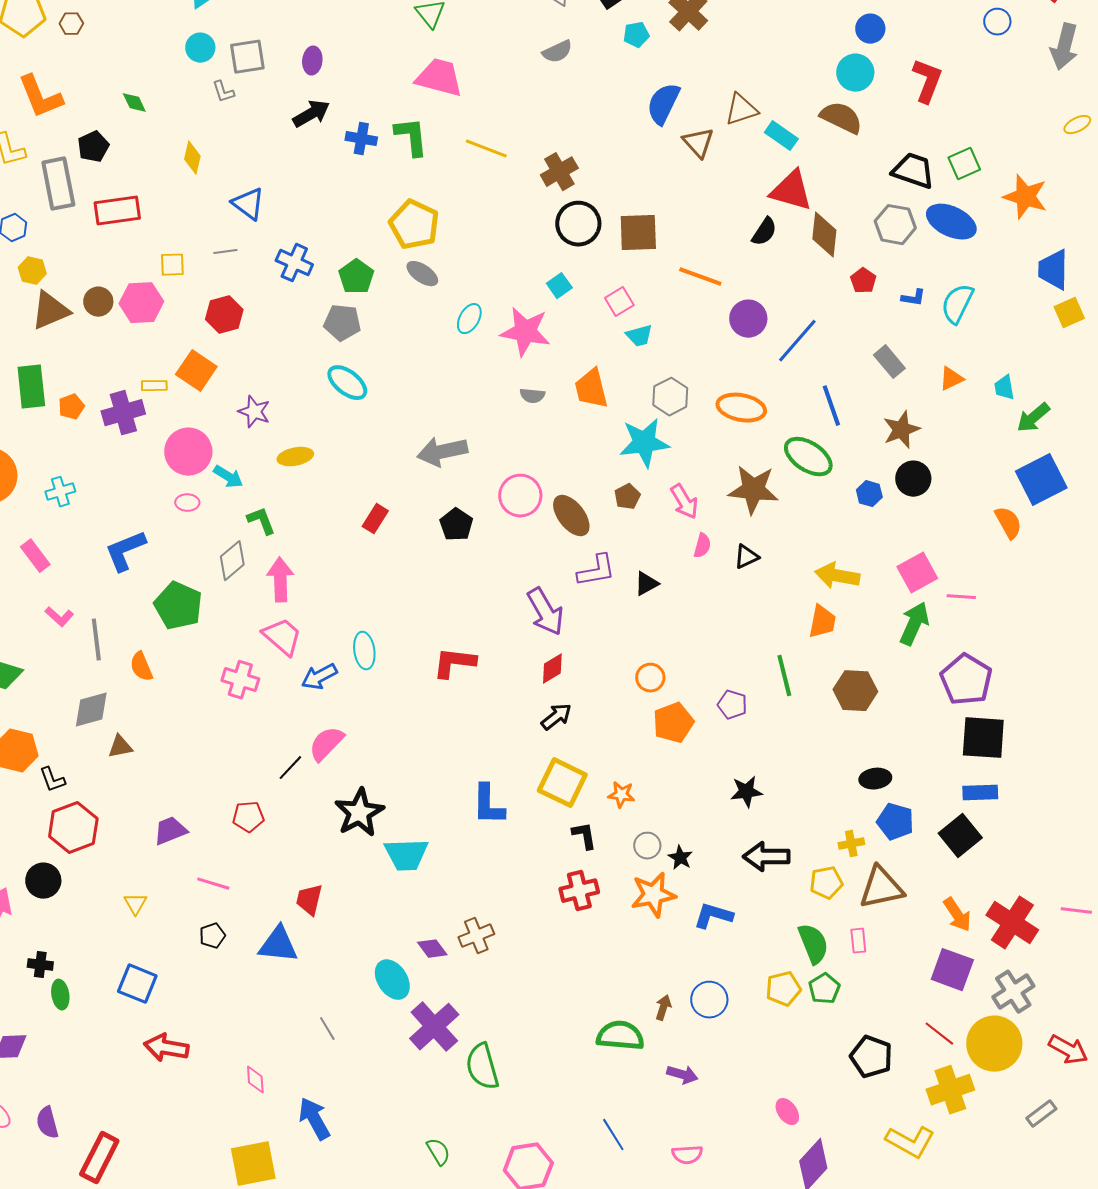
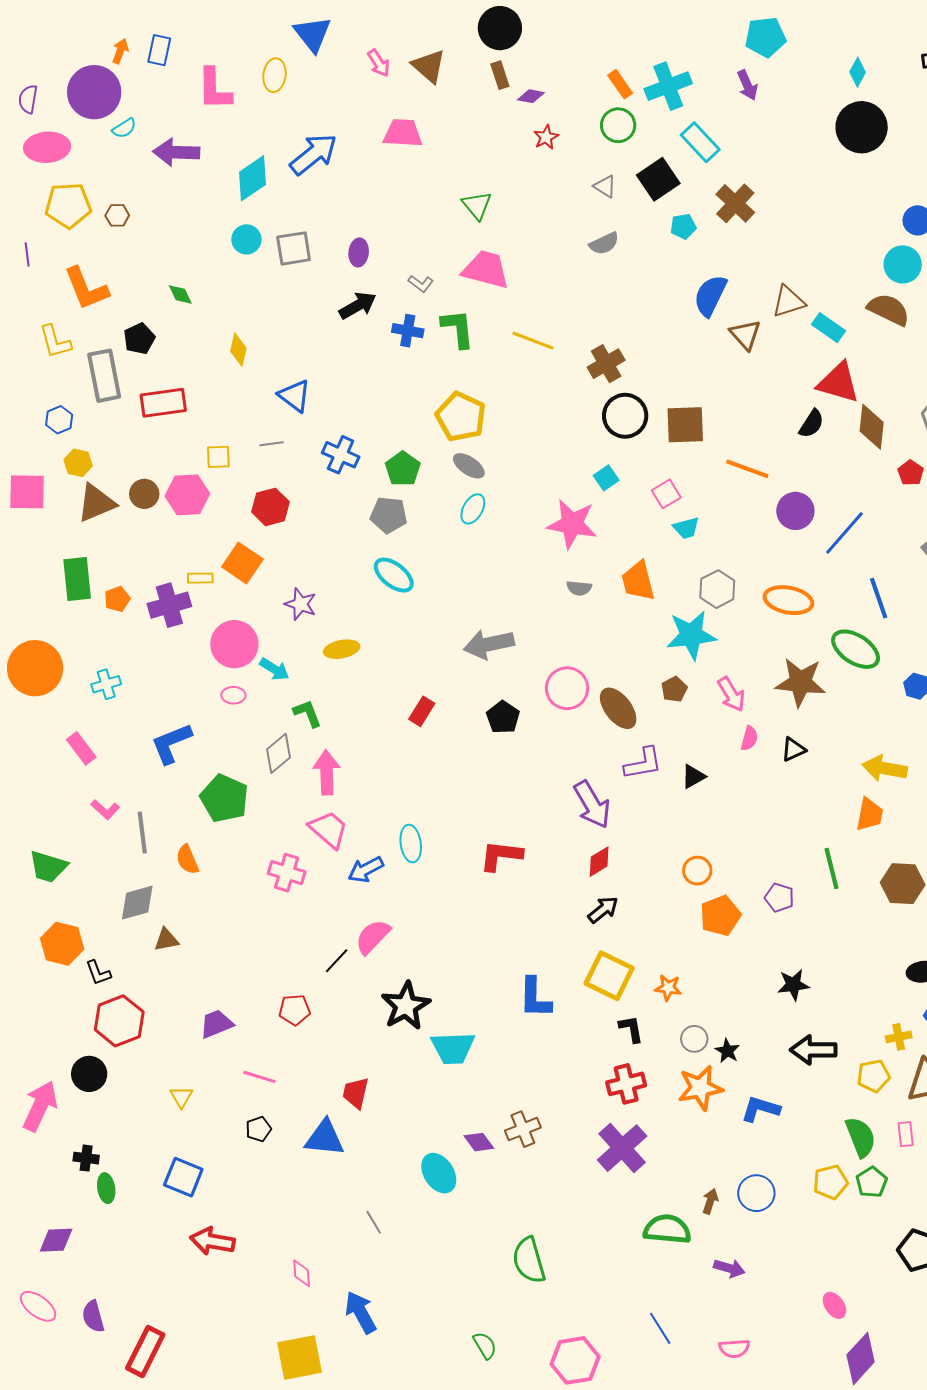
gray L-shape: (223, 92) -> (421, 284), moved, turned -35
cyan ellipse: (469, 319) -> (473, 509), moved
purple cross: (434, 1027) -> (622, 1148), moved

